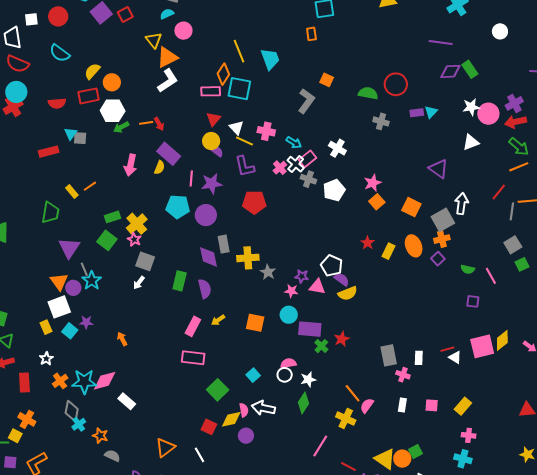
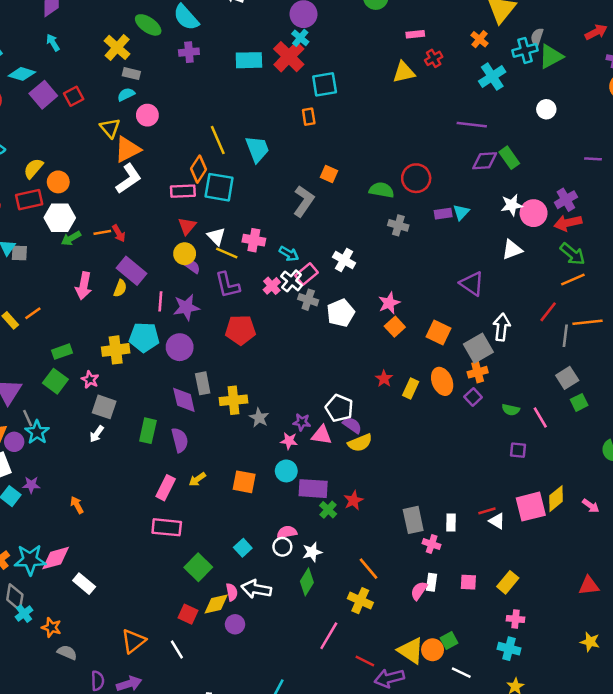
yellow cross: (137, 224) -> (116, 350), moved, turned 35
pink semicircle: (367, 406) -> (419, 591), moved

